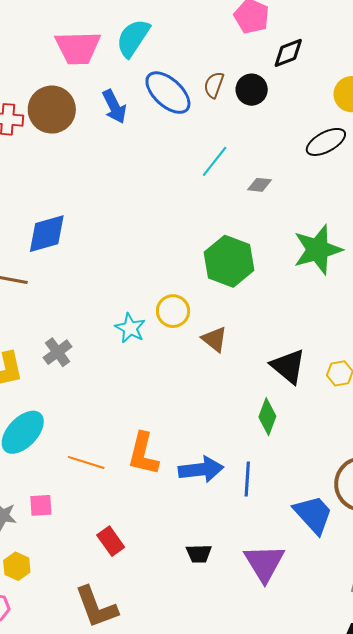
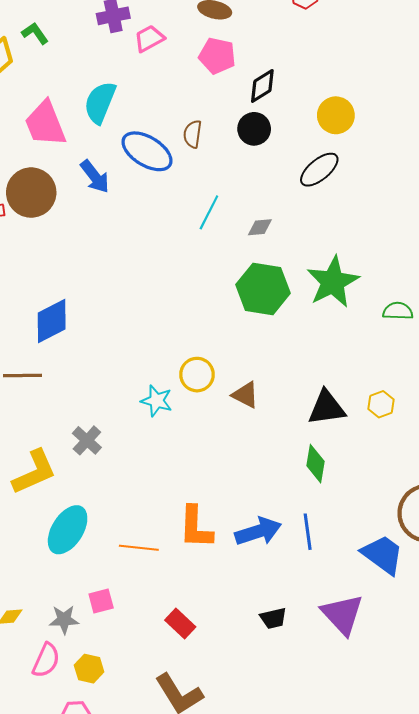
pink trapezoid: (78, 48) -> (45, 124), turned 81
black circle: (252, 90) -> (254, 129), moved
green hexagon: (229, 261) -> (263, 289), moved
black triangle: (288, 366) -> (327, 408), turned -36

